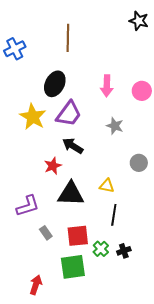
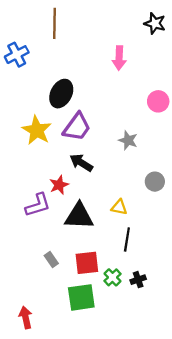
brown line: (68, 38) -> (55, 23), moved
pink arrow: (107, 86) -> (119, 58), moved
purple L-shape: (28, 206) -> (38, 205), moved
red arrow: (36, 285) -> (26, 317), moved, turned -30

